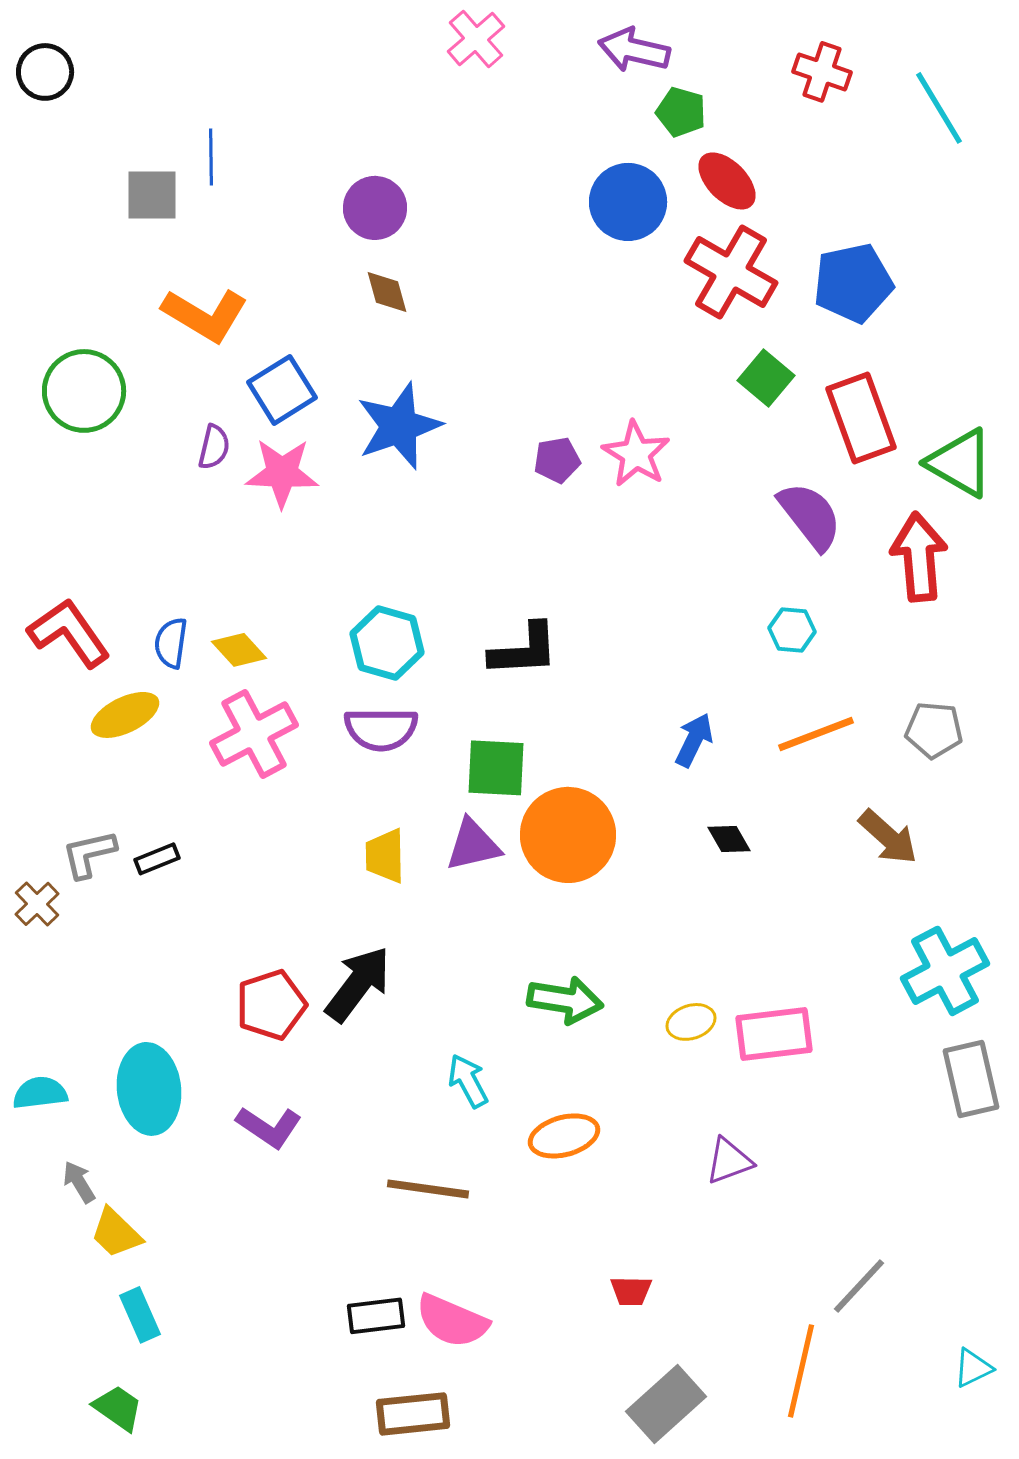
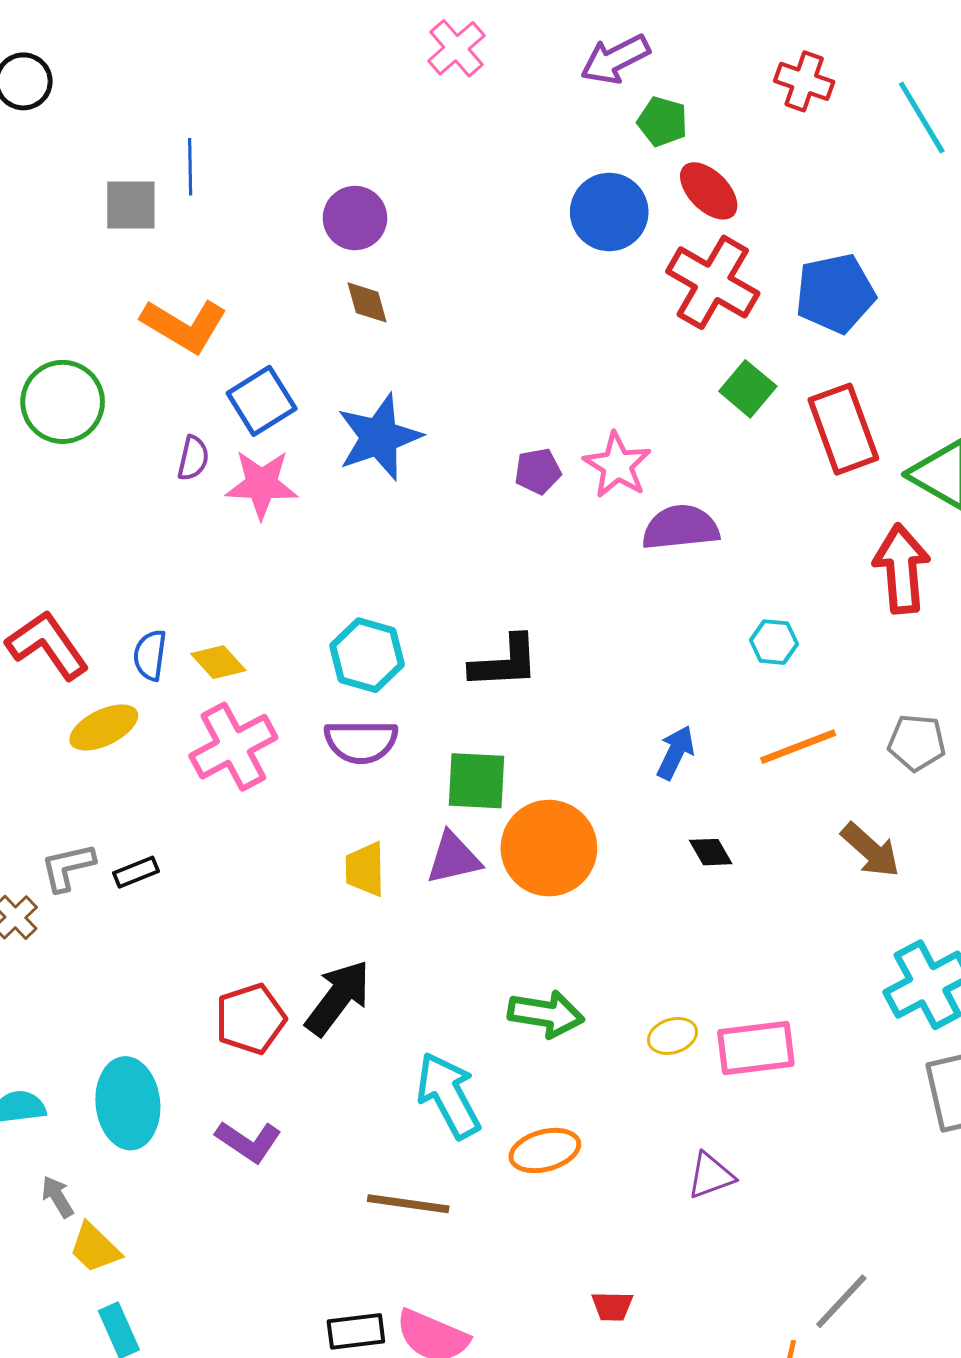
purple arrow: (634, 50) -> (615, 59), turned -40
purple semicircle: (810, 516) -> (681, 528), moved, turned -58
cyan arrow: (468, 1081) -> (448, 1095), size x1.6

